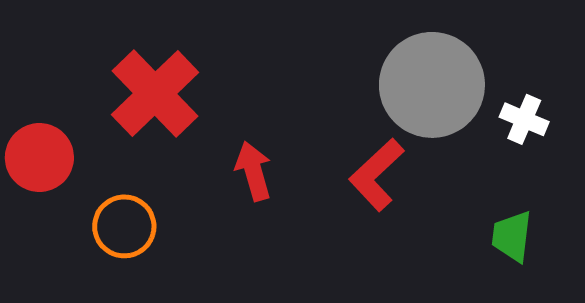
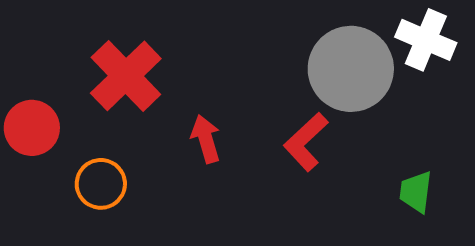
white cross: (524, 119) -> (426, 40), moved, size x1.5

